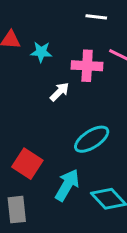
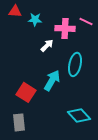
cyan ellipse: (92, 139) -> (75, 64), moved, turned -45
cyan arrow: (67, 185) -> (52, 80), moved

